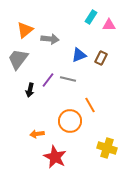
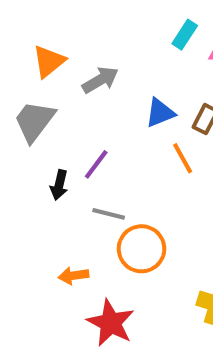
gray arrow: (50, 39) -> (100, 80), turned -36
gray line: (68, 79) -> (109, 214), moved
orange line: (90, 105) -> (183, 158), moved

